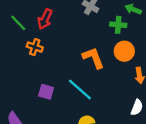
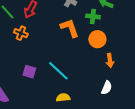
orange L-shape: (93, 58) -> (70, 28), moved

